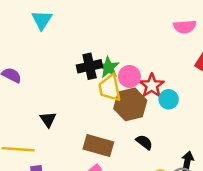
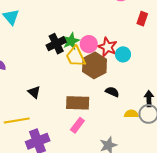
green star: (108, 67) -> (71, 41), turned 30

